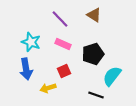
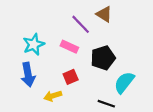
purple line: (60, 19) -> (81, 24), moved
cyan star: (31, 42) -> (34, 44), turned 30

